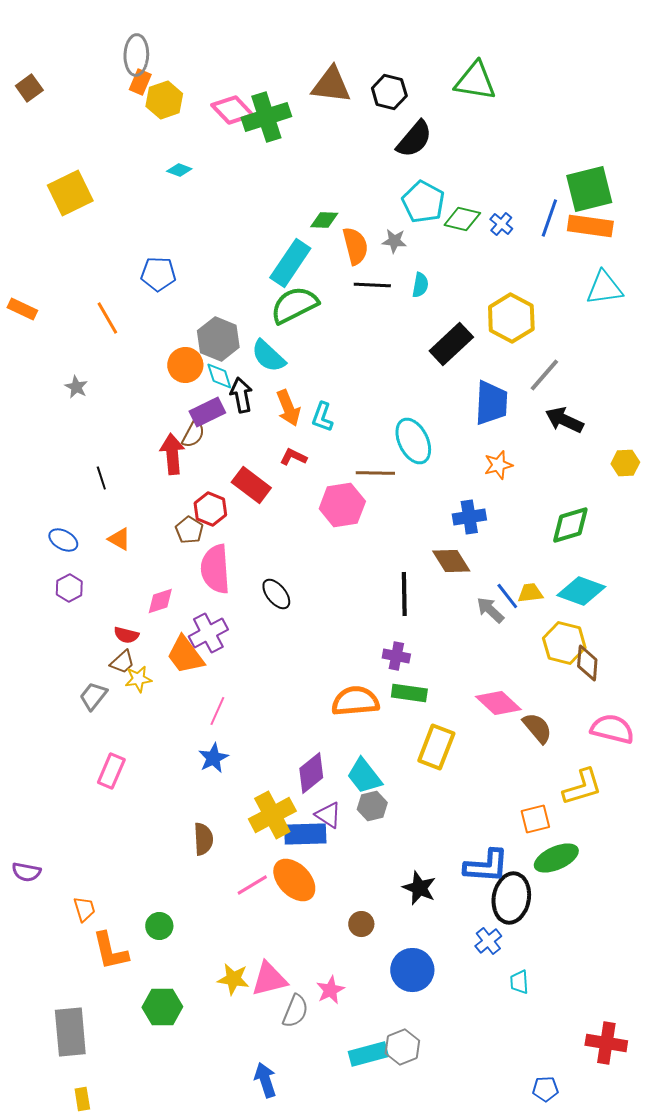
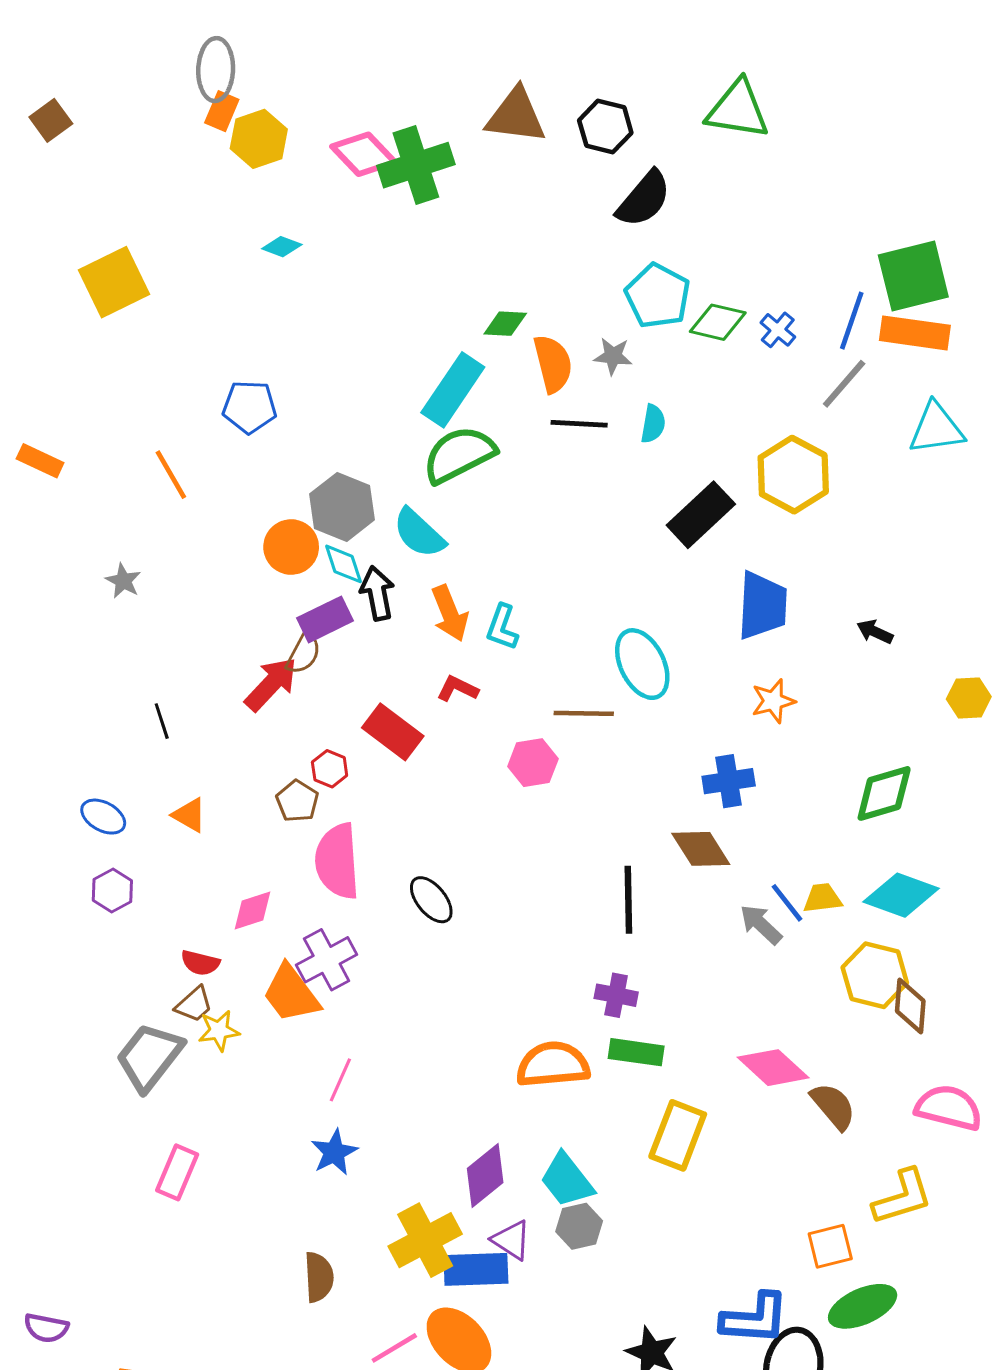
gray line: (544, 375) -> (844, 384), moved
black arrow: (564, 420) -> (875, 632), size x0.6
red arrow: (172, 454) -> (271, 684), turned 48
pink hexagon: (342, 505) -> (533, 763), size x0.7
red hexagon: (210, 509) -> (330, 769), size x0.7
gray trapezoid: (93, 696) -> (149, 1057), size x1.6

